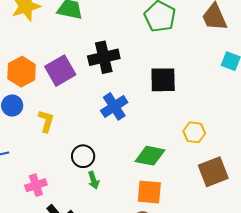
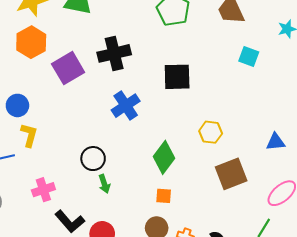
orange hexagon: (22, 72) -> (31, 42), moved
yellow L-shape: (46, 121) -> (29, 135), moved
green diamond: (150, 156) -> (164, 157), turned -64
orange square: (149, 192) -> (164, 196), size x0.6

